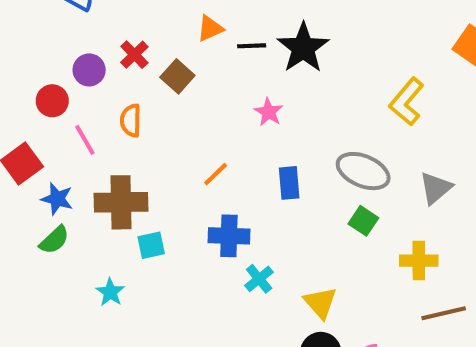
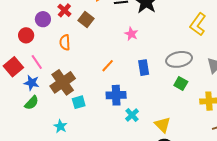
pink line: (85, 140) -> (37, 62), moved
gray ellipse: (363, 171) -> (179, 59), turned -30
brown cross: (121, 202) -> (63, 82), turned -30

